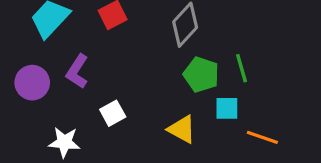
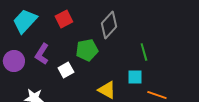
green pentagon: (201, 75) -> (87, 50), moved, turned -30
white square: (113, 113) -> (66, 70), moved

